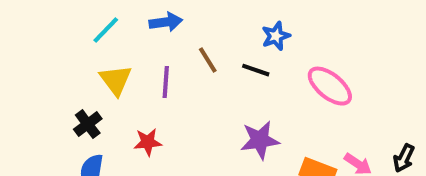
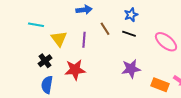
cyan line: (106, 30) -> (36, 25), moved, turned 56
blue star: (276, 36) -> (131, 15), moved
red star: (148, 142) -> (75, 70), size x1.5

